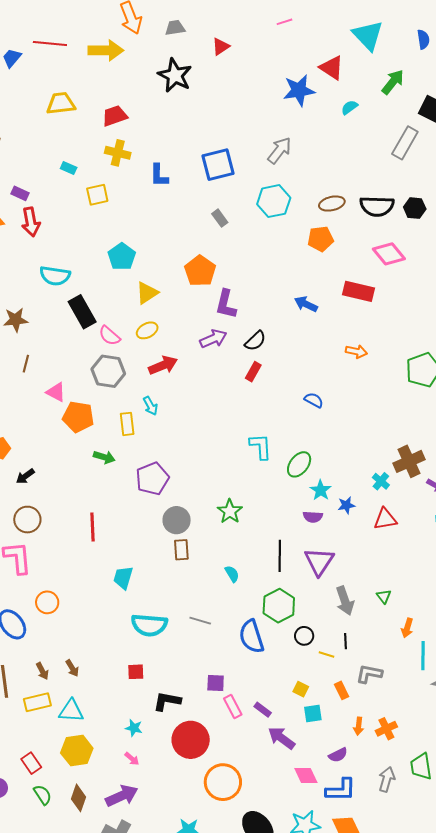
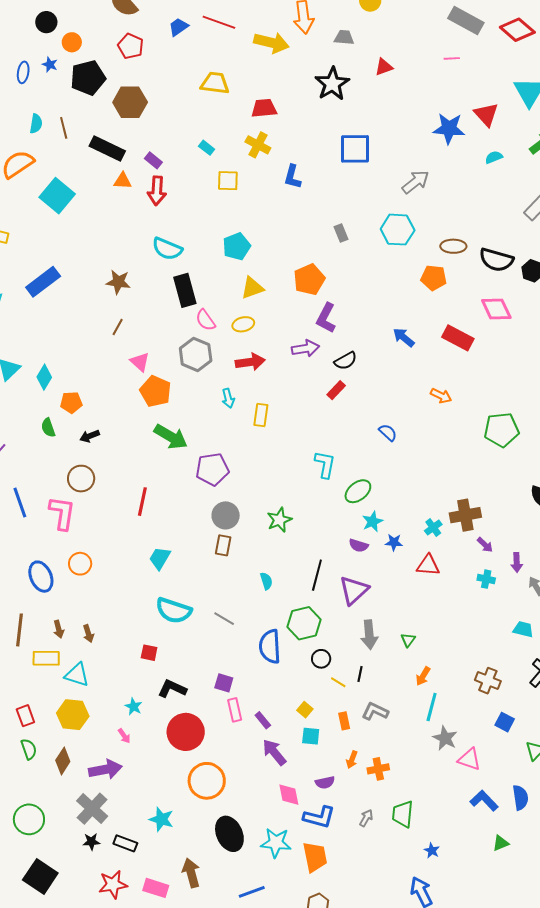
blue square: (218, 165) -> (355, 149), moved
yellow rectangle: (127, 424) -> (261, 415), moved
green arrow: (104, 457) -> (171, 437), size x1.6
gray arrow: (387, 779) -> (366, 818), size x0.7

